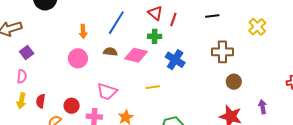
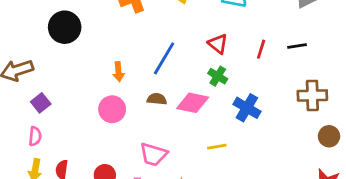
red line: (173, 20) -> (261, 49), moved
green cross: (155, 36) -> (218, 76), turned 32

